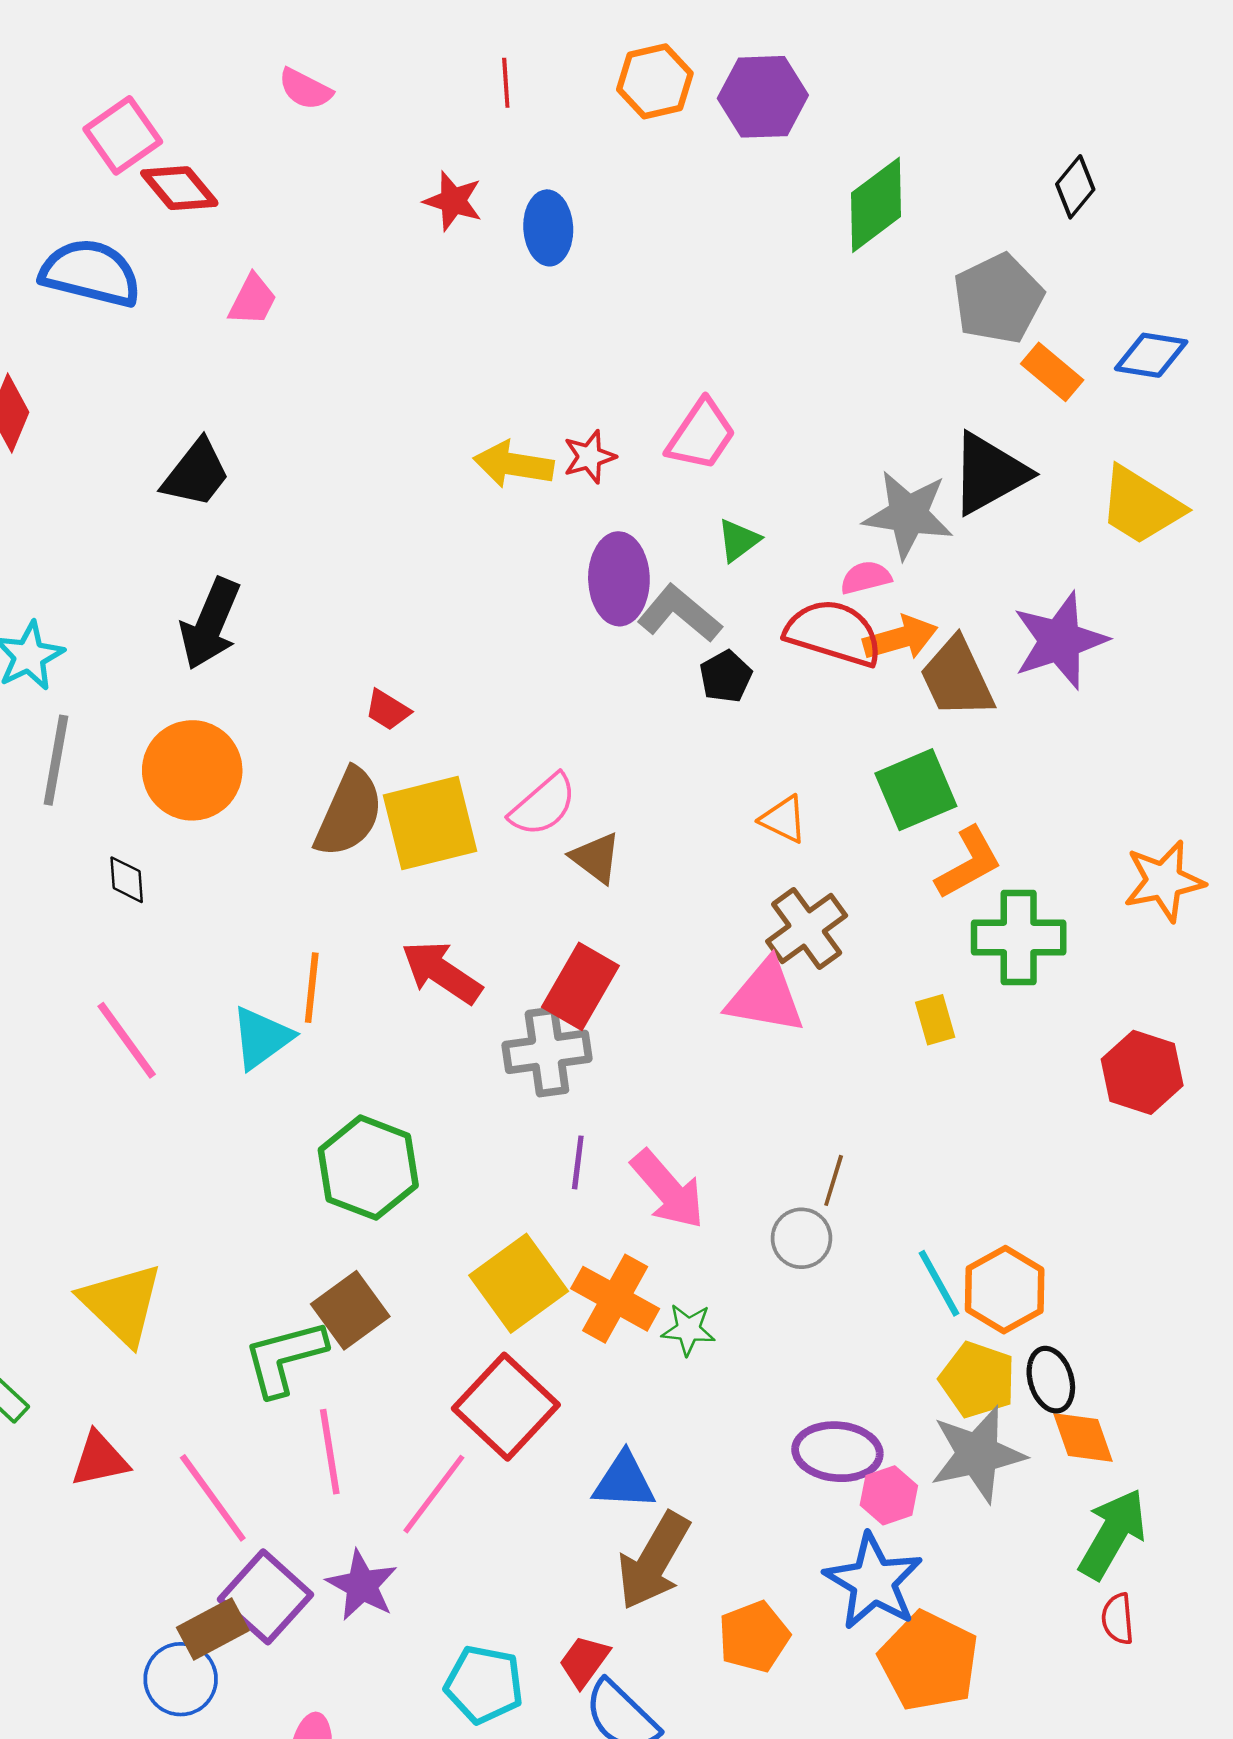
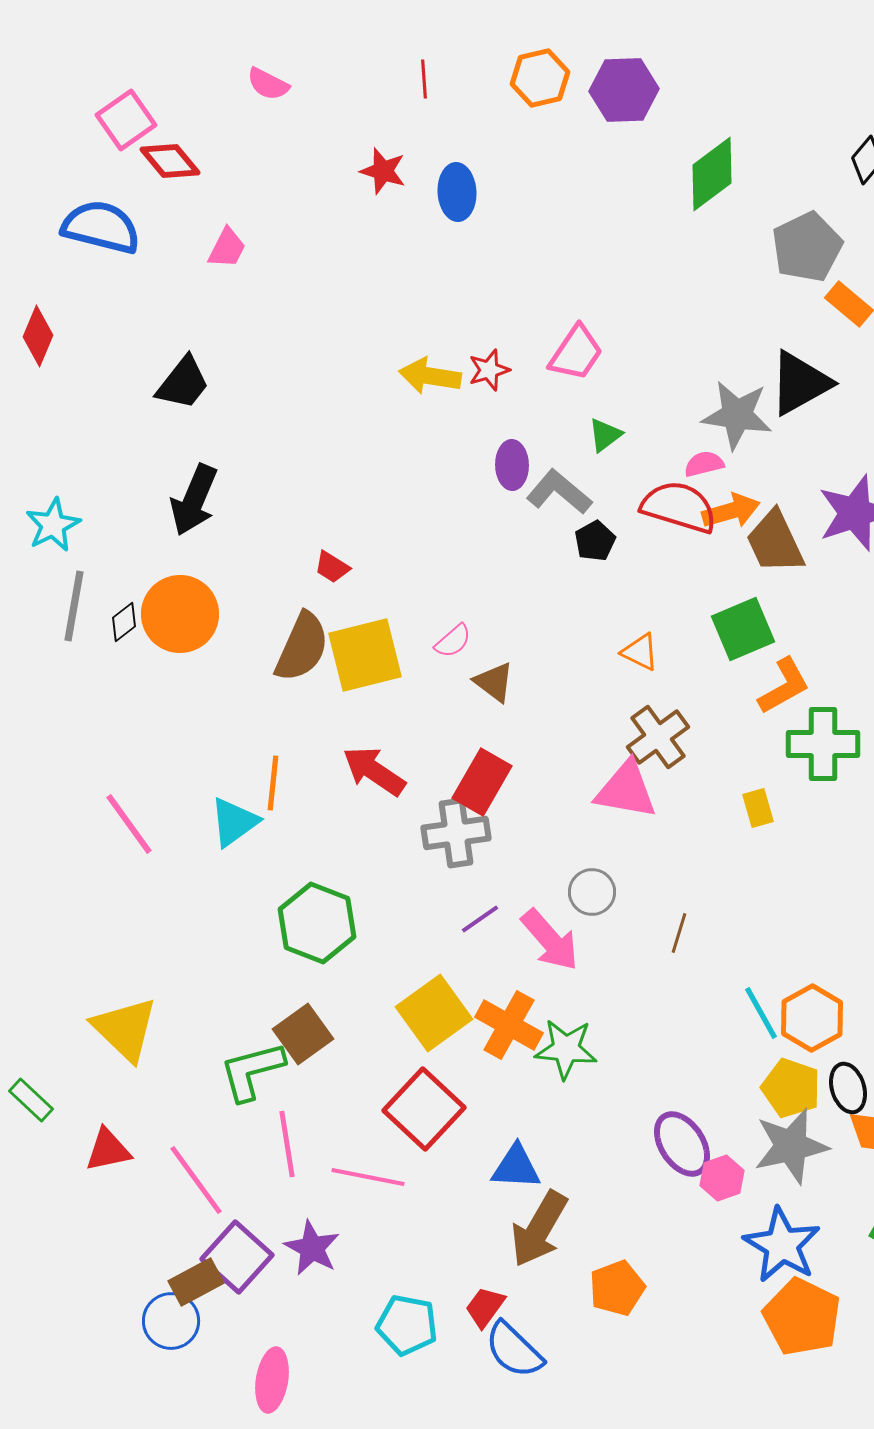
purple ellipse: (619, 579) -> (512, 465), size x0.7
pink semicircle: (543, 805) -> (453, 641), size x0.7
black diamond: (127, 880) -> (124, 622), moved, turned 57
purple line: (578, 1162) -> (480, 919), turned 48
gray circle: (801, 1238) -> (592, 892), moved
green star: (688, 1330) -> (566, 1049), size x1.5
purple ellipse: (837, 1452) -> (682, 1144), turned 52
pink line: (434, 1494) -> (368, 1177), turned 64
blue star: (873, 1581) -> (782, 1245), moved
orange pentagon: (929, 1661) -> (802, 1317), moved

